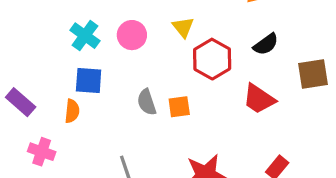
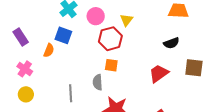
red hexagon: (212, 59) -> (110, 39), moved
red trapezoid: (259, 99) -> (159, 73), turned 95
gray semicircle: (147, 102) -> (98, 82), moved

